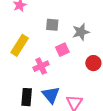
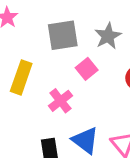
gray square: (52, 25) -> (63, 35), size x1.5

